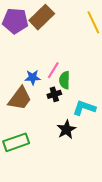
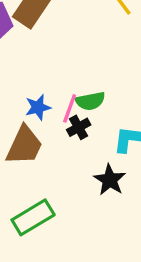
pink line: (53, 70) -> (70, 108), moved
green semicircle: (65, 80) -> (90, 101), turned -90

